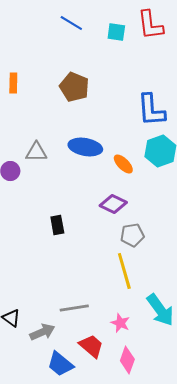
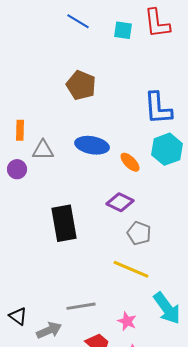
orange rectangle: (13, 83) -> (20, 130), moved
black rectangle: (57, 225) -> (64, 223), size x1.8
gray pentagon: (132, 235) -> (139, 233), turned 30
yellow line: (124, 271) -> (131, 269), turned -51

